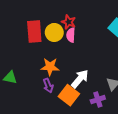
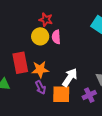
red star: (69, 22) -> (46, 20), moved
red rectangle: (34, 32) -> (20, 63), moved
orange square: (69, 95) -> (61, 94), turned -30

